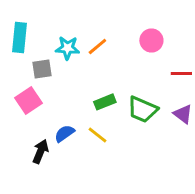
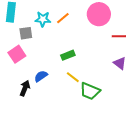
pink circle: (151, 40) -> (99, 14), size x1.5
green trapezoid: (142, 109) -> (90, 91), moved
yellow line: (97, 135) -> (73, 77), moved

